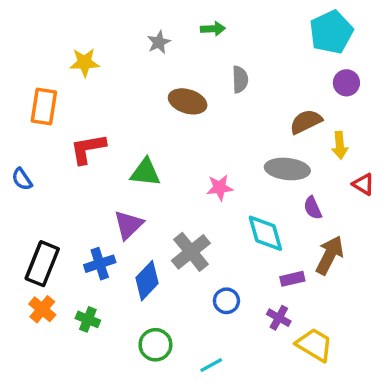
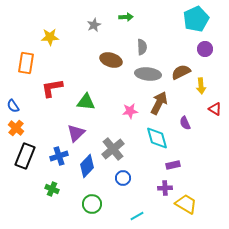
gray ellipse: (287, 169) -> (148, 74), moved
brown arrow: (330, 255) -> (159, 103), moved
blue circle: (226, 301) -> (123, 178), moved
orange cross: (42, 309) -> (16, 128), moved
purple cross: (279, 318) -> (165, 188), turned -32
cyan line: (211, 365) -> (137, 216), moved

